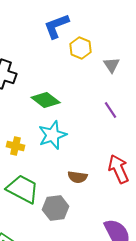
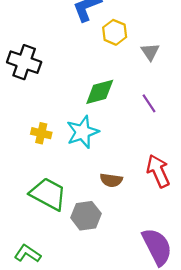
green diamond: (46, 100) -> (100, 92), moved, turned -52
yellow cross: (16, 146) -> (41, 133), moved

